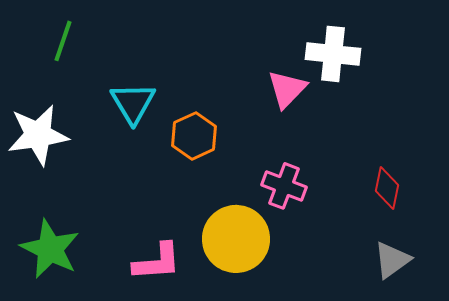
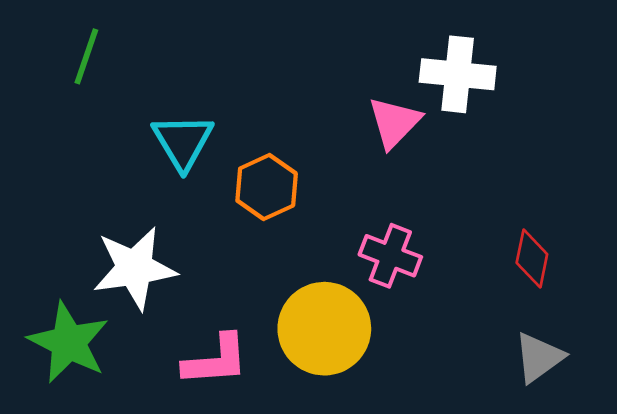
white star: (38, 135) -> (135, 268), moved

